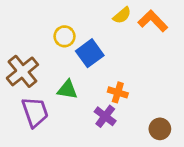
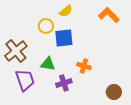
yellow semicircle: (122, 15) -> (66, 11), moved
blue square: (90, 53) -> (64, 38), turned 30
purple cross: (105, 116) -> (64, 83), moved, turned 35

